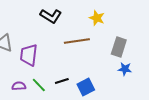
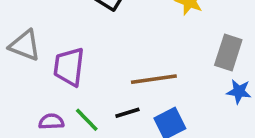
brown line: (77, 41) -> (154, 79), moved

